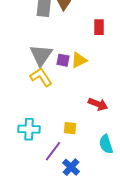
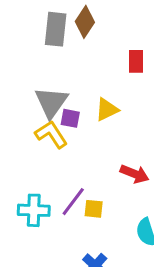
purple square: (63, 60) -> (70, 118), moved
purple line: (53, 151) -> (73, 202), moved

